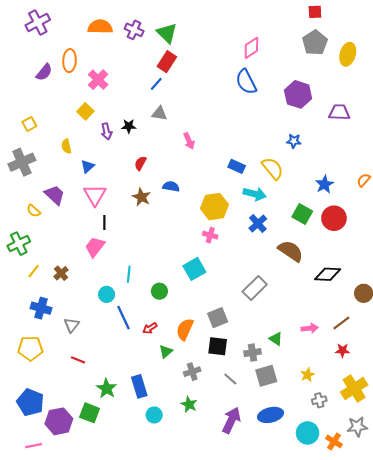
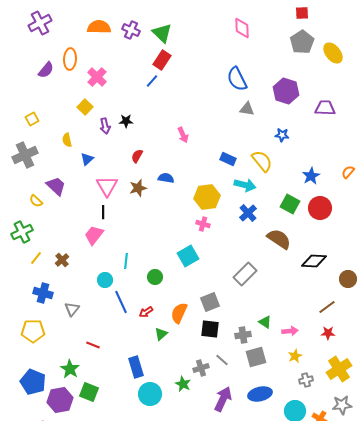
pink diamond: (251, 48) -> (242, 28), moved, turned -60
yellow ellipse: (348, 54) -> (333, 53), turned -55
gray triangle: (159, 113) -> (247, 109), moved
pink triangle: (95, 195) -> (107, 186), moved
brown star: (141, 197) -> (138, 188), turned 30
pink arrow: (310, 328) -> (290, 331), moved
red line: (78, 360) -> (93, 345), moved
gray cross: (192, 372) -> (201, 368), moved
green star: (107, 389) -> (70, 369), moved
cyan circle: (154, 415) -> (150, 394), size x1.5

